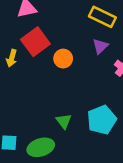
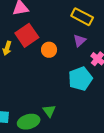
cyan pentagon: (102, 120) -> (80, 79), moved
green triangle: (64, 121) -> (49, 111), moved

